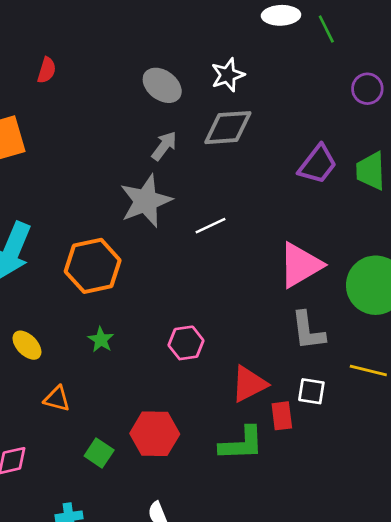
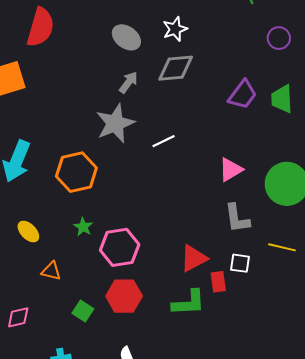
red semicircle: (47, 70) -> (41, 27), size x2.0
pink triangle: (300, 265) -> (231, 170), size x0.7
pink hexagon: (186, 343) -> (120, 247), moved, size x1.5

